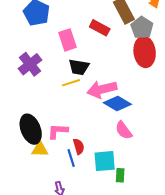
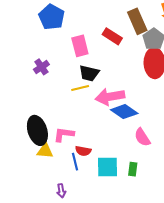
purple cross: (30, 64) -> (41, 67), size x0.7
pink semicircle: (124, 130) -> (142, 137), moved
red semicircle: (79, 147) -> (83, 151), turned 112
green rectangle: (120, 175) -> (133, 169), moved

